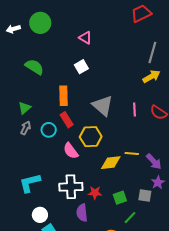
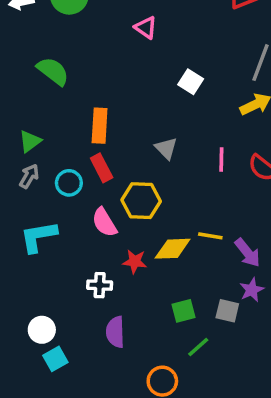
white square: (81, 67) -> (191, 82), moved, turned -32
gray triangle: (103, 106) -> (166, 148), size x0.6
cyan L-shape: (30, 183) -> (38, 237), moved
white cross: (71, 187) -> (100, 285), size x0.6
red star: (95, 193) -> (135, 262), moved

